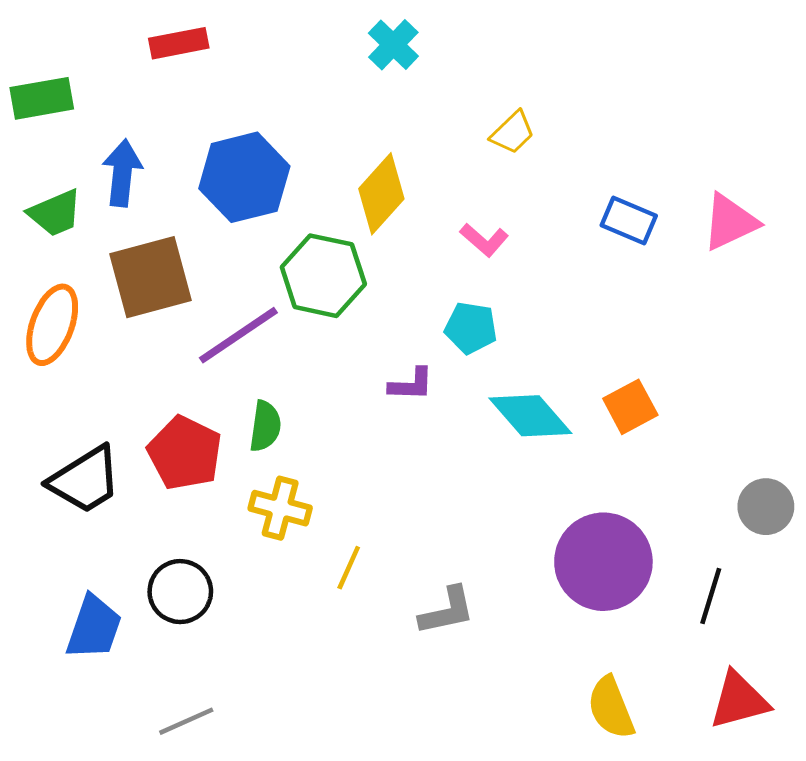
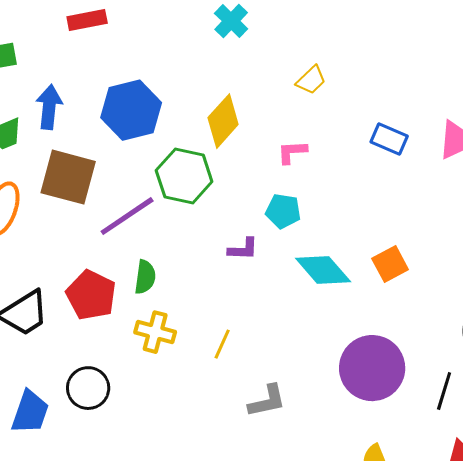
pink L-shape: (484, 240) -> (292, 152), turned 136
brown square: (150, 277) -> (68, 177), turned 30
yellow line: (349, 568) -> (222, 344), moved

